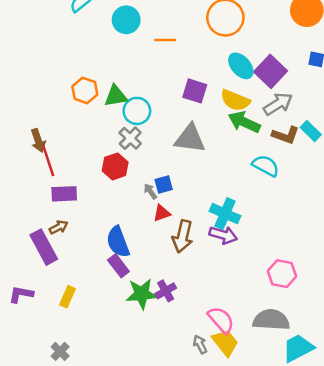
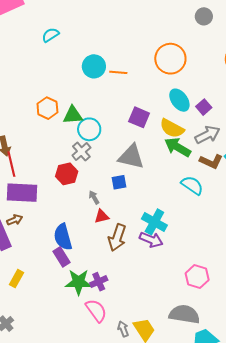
cyan circle: (126, 20) -> (94, 66), moved
purple square: (271, 71) -> (204, 107), size x0.6
blue square: (164, 184) -> (119, 182), moved
purple rectangle: (64, 194) -> (22, 193), size x1.4
pink semicircle: (221, 320) -> (96, 310), moved

